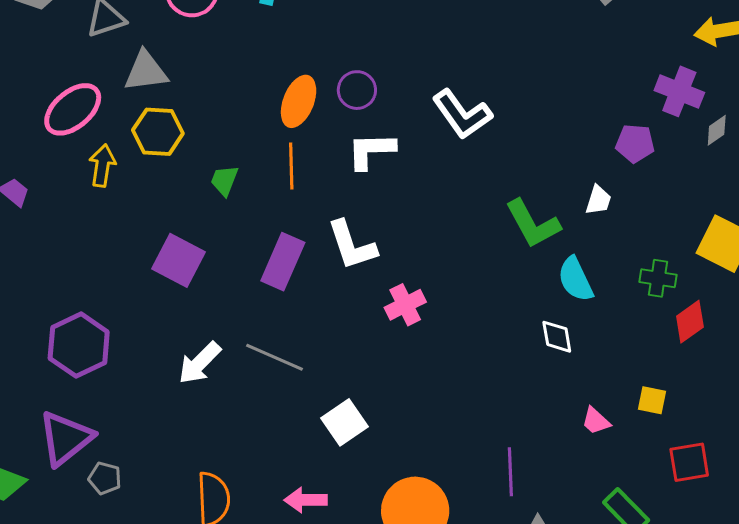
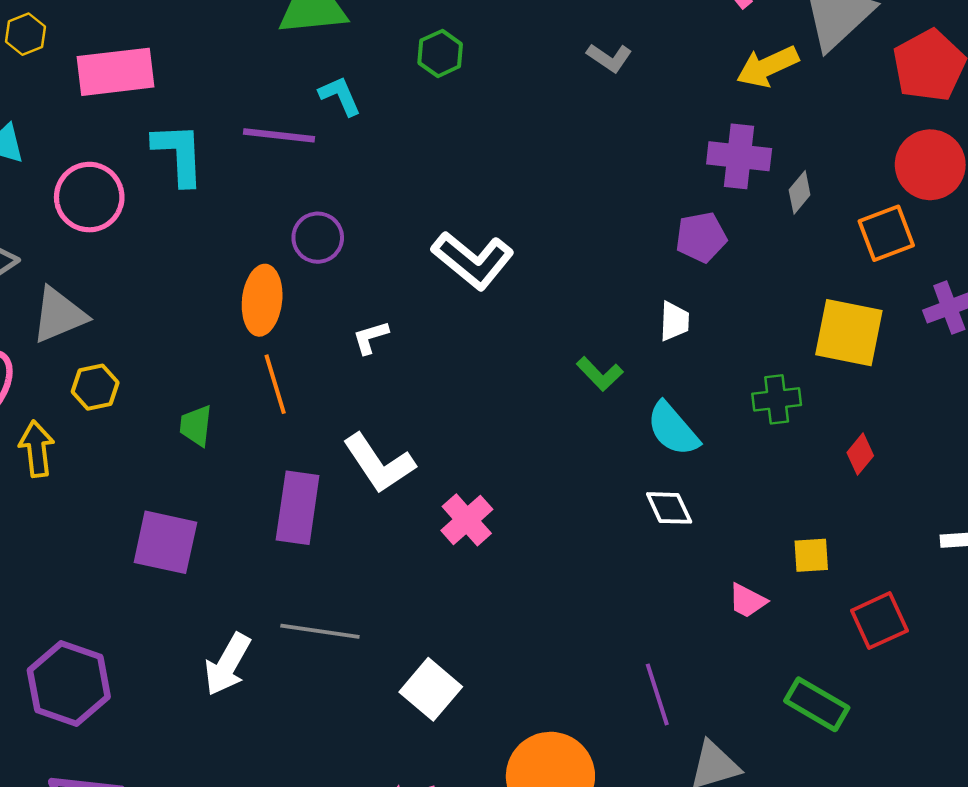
purple circle: (357, 90) -> (318, 238), moved
yellow hexagon: (158, 132) -> (95, 387), size x0.7
white L-shape: (371, 151) -> (371, 337), size x0.6
green L-shape: (533, 224) -> (600, 374), size x0.6
red diamond: (690, 322) -> (860, 454), moved, size x0.7

